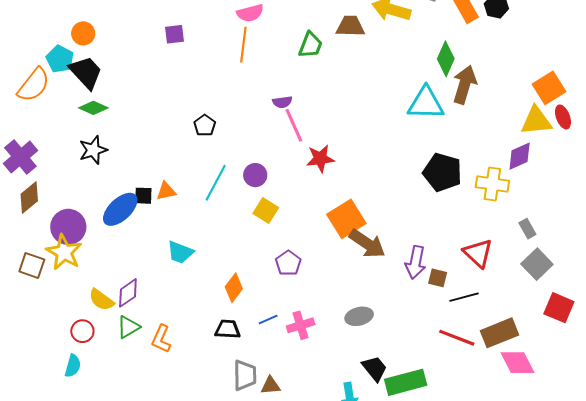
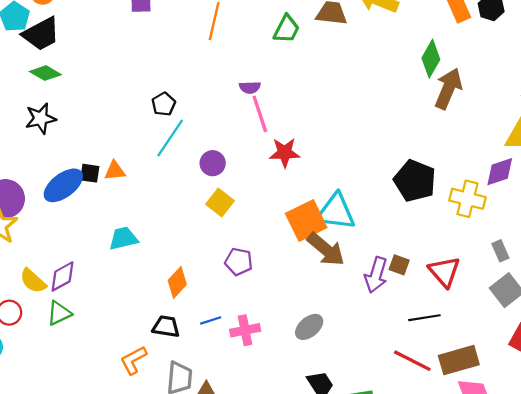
black trapezoid: (86, 72) -> (41, 34), turned 99
cyan triangle: (426, 103) -> (336, 212), moved
cyan line: (216, 183) -> (170, 138), moved
cyan trapezoid: (180, 252) -> (123, 238), turned 140
purple pentagon: (288, 263) -> (239, 262), turned -30
brown square: (438, 278) -> (399, 265), moved
gray ellipse: (359, 316) -> (309, 327), turned -32
orange L-shape: (161, 339) -> (133, 360), moved, turned 32

